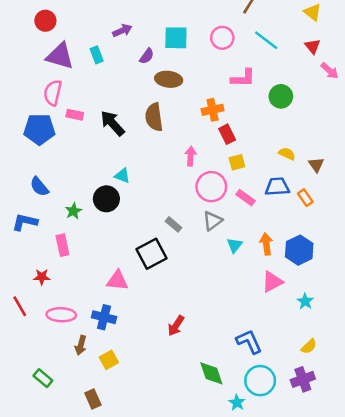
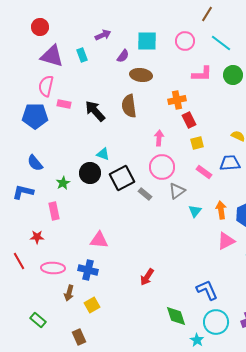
green circle: (281, 96) -> (233, 75), moved
pink circle: (211, 187) -> (162, 167), moved
black square: (152, 254) -> (122, 178), moved

